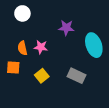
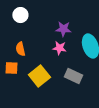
pink star: (41, 47) -> (59, 48), moved
yellow square: (42, 76) -> (39, 76), size x1.5

